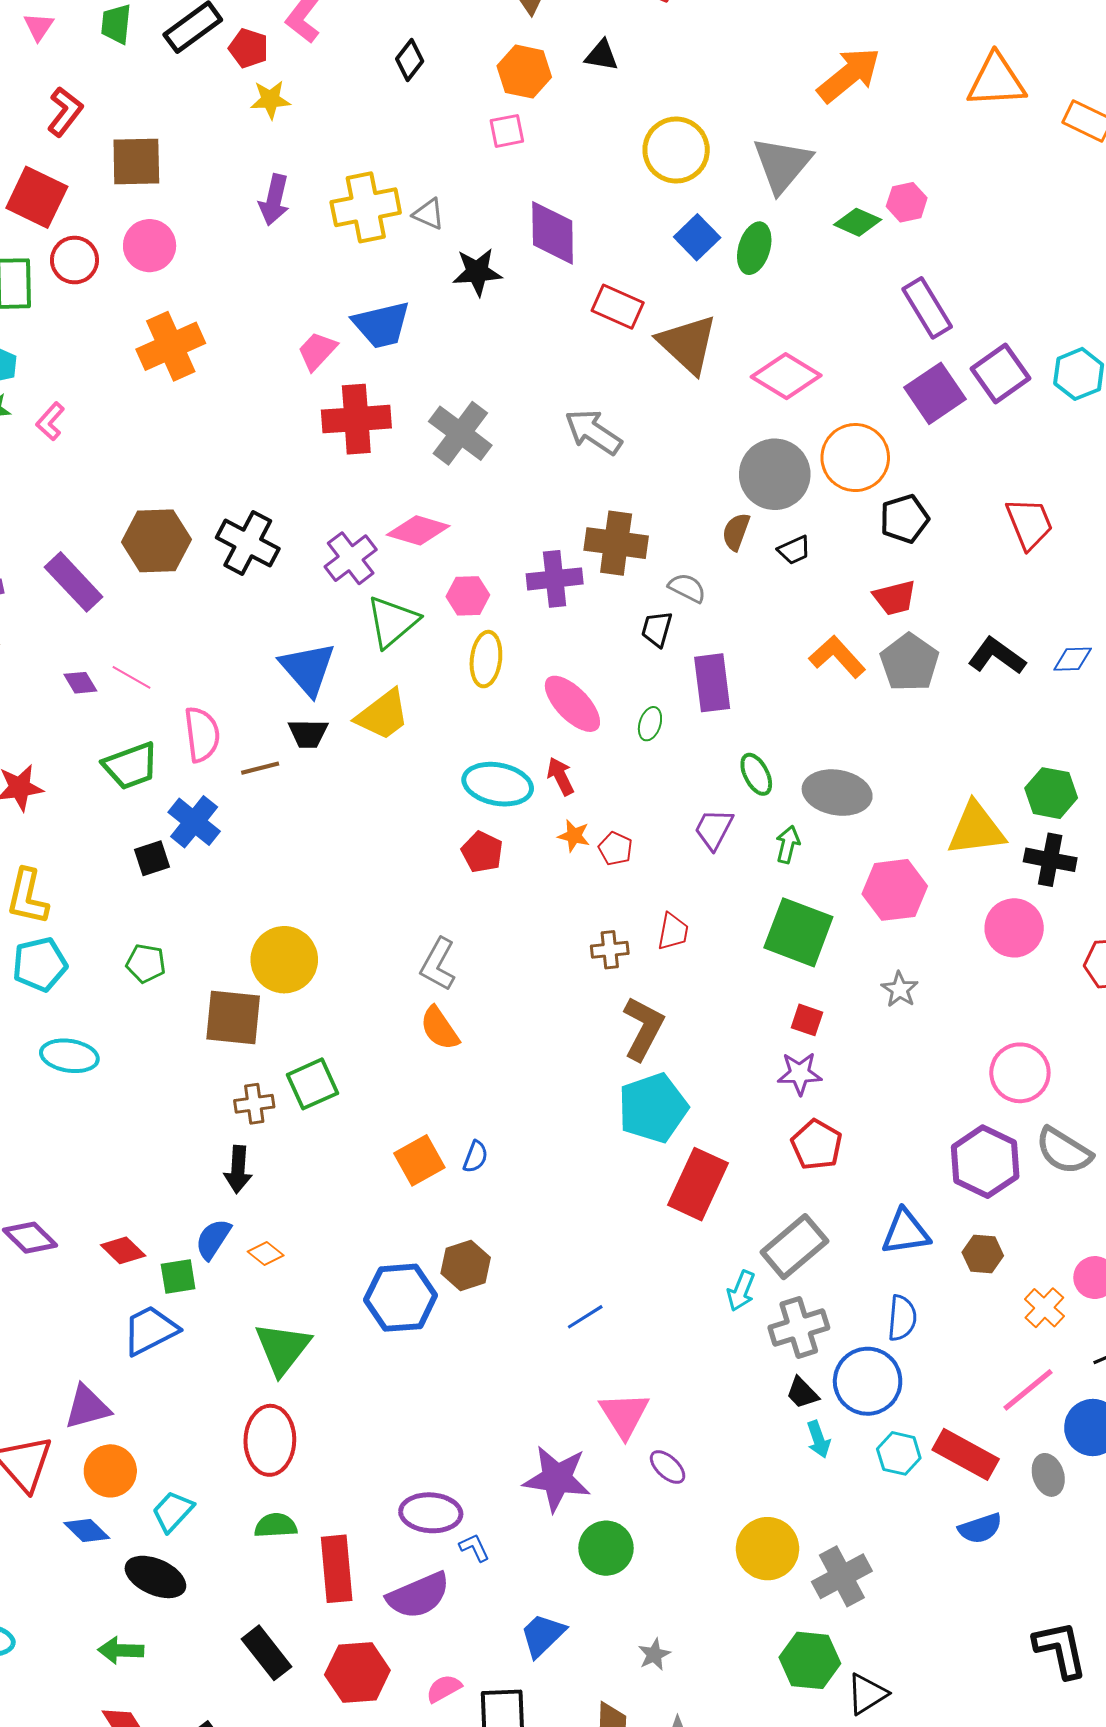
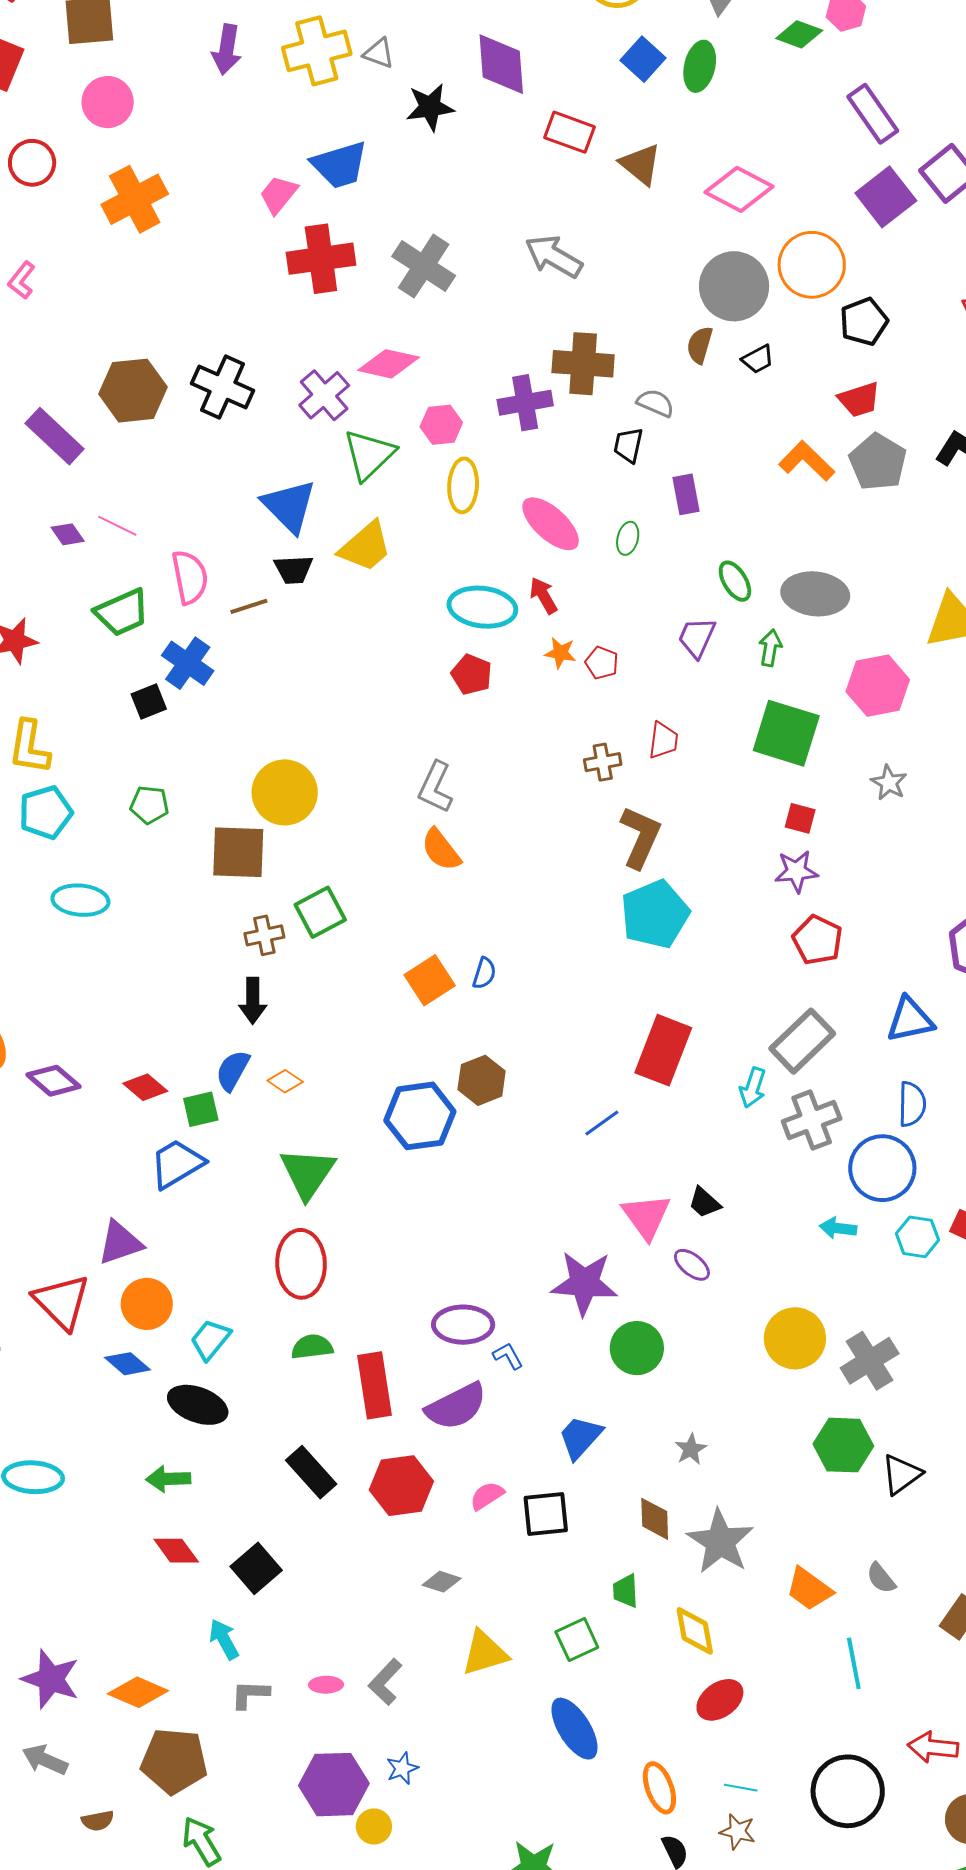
red circle: (74, 260) -> (32, 163), moved
brown triangle: (688, 344) -> (640, 164), size x0.7
purple rectangle: (712, 683) -> (686, 494), size x0.7
red rectangle: (698, 1184) -> (663, 1050), moved
black trapezoid: (802, 1393) -> (704, 1203), moved
cyan arrow: (818, 1439) -> (838, 1228), turned 120

